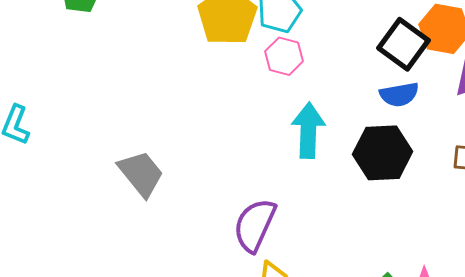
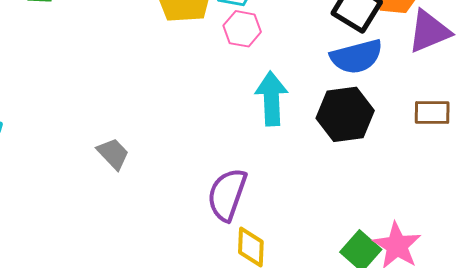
blue semicircle: (399, 94) -> (356, 57), size x1.4
gray trapezoid: (141, 174) -> (113, 154), size x0.7

